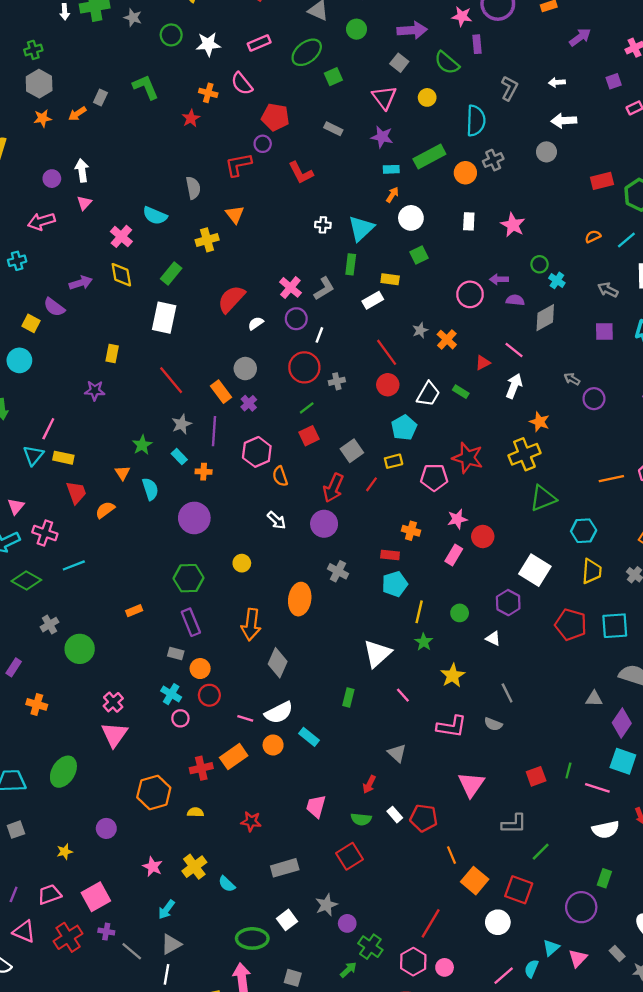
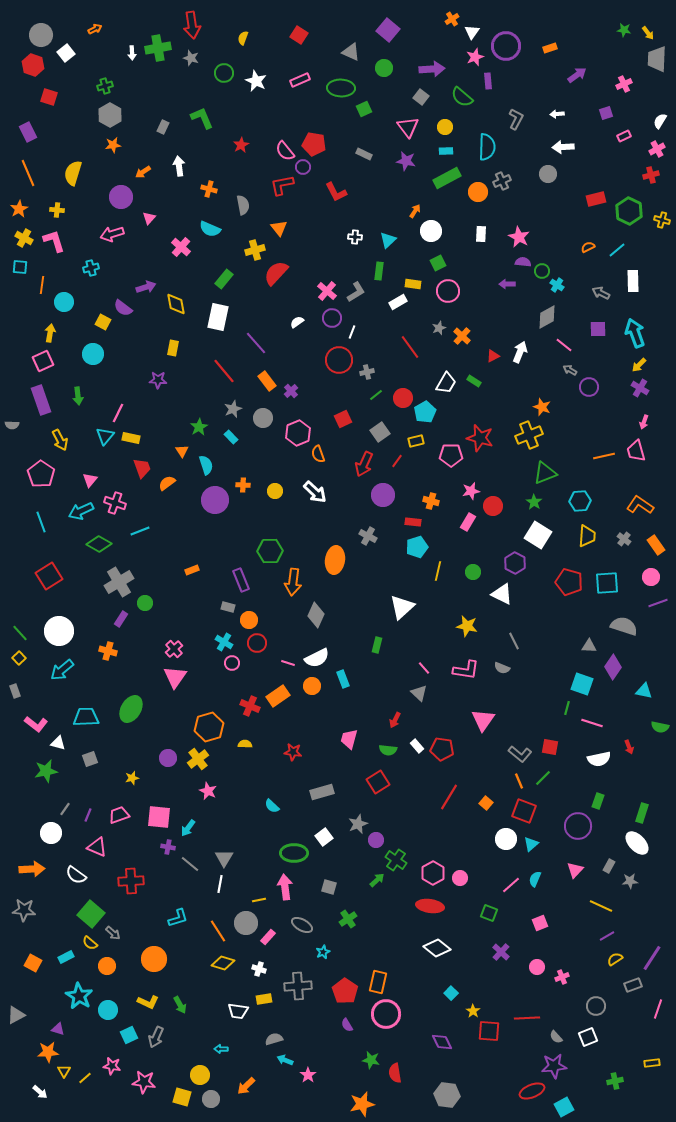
pink star: (462, 16) -> (475, 57), turned -30
white star: (208, 44) -> (256, 81), turned 30
green ellipse: (307, 52) -> (341, 88), turned 40
pink semicircle: (242, 84) -> (285, 151), moved
orange cross: (208, 93) -> (209, 189), moved
orange arrow: (77, 114) -> (143, 172), moved
cyan rectangle: (391, 169) -> (446, 151), moved
white arrow: (82, 170) -> (179, 166), moved
purple circle: (52, 179) -> (121, 197), size x1.5
cyan triangle: (361, 228) -> (388, 240), size x0.7
yellow diamond: (121, 275) -> (176, 304), moved
pink circle: (470, 294) -> (448, 291), moved
red semicircle: (231, 299) -> (276, 273), moved
purple semicircle: (515, 300) -> (523, 262), moved
pink line: (514, 350) -> (564, 345), moved
gray circle: (245, 369) -> (263, 418), moved
red circle: (388, 385) -> (403, 398), moved
white arrow: (514, 386) -> (520, 352), moved
green line: (307, 408) -> (376, 395), moved
purple line: (214, 431) -> (256, 343), moved, turned -45
orange cross: (204, 472) -> (243, 485), moved
purple circle: (194, 518) -> (215, 500), moved
white arrow: (277, 520) -> (315, 492), size x1.4
purple circle: (324, 524) -> (383, 495), moved
yellow circle: (242, 563) -> (275, 491), moved
green hexagon: (189, 578) -> (270, 551), moved
gray cross: (50, 625) -> (119, 582), size x1.8
white triangle: (493, 638) -> (502, 594), size x1.6
green star: (424, 642) -> (534, 502), moved
green circle: (80, 649) -> (145, 603), size x0.6
purple rectangle: (14, 667) -> (121, 619), moved
yellow star: (453, 676) -> (467, 626), turned -30
pink line: (403, 695) -> (424, 668), moved
cyan rectangle: (309, 737) -> (343, 679), turned 30
cyan square: (623, 761) -> (582, 684), moved
red cross: (201, 768) -> (250, 706), turned 36
red square: (536, 776) -> (550, 747), moved, turned 30
gray L-shape: (514, 824) -> (520, 754), turned 40
orange line: (451, 855) -> (519, 781), moved
yellow cross: (194, 867) -> (198, 759), moved
orange square: (475, 881) -> (486, 803), size x0.6
pink square: (96, 897) -> (159, 817), turned 35
cyan arrow: (167, 910) -> (188, 828), moved
red line: (431, 923) -> (449, 797), moved
red cross: (68, 937) -> (131, 881), moved, turned 30
gray triangle: (171, 944) -> (224, 858), turned -30
cyan triangle: (551, 948) -> (531, 844), moved
gray rectangle: (617, 954) -> (609, 866), turned 72

